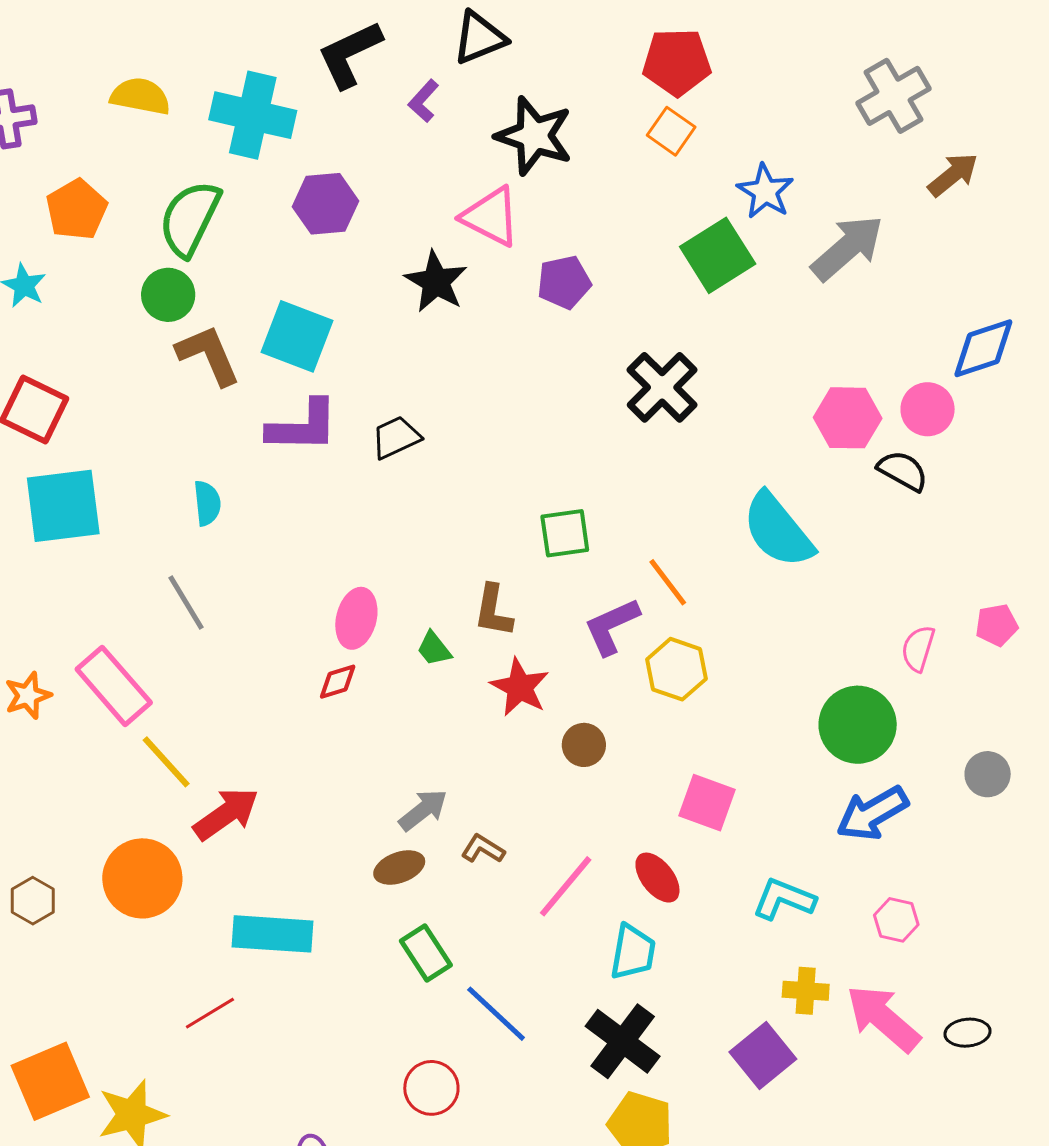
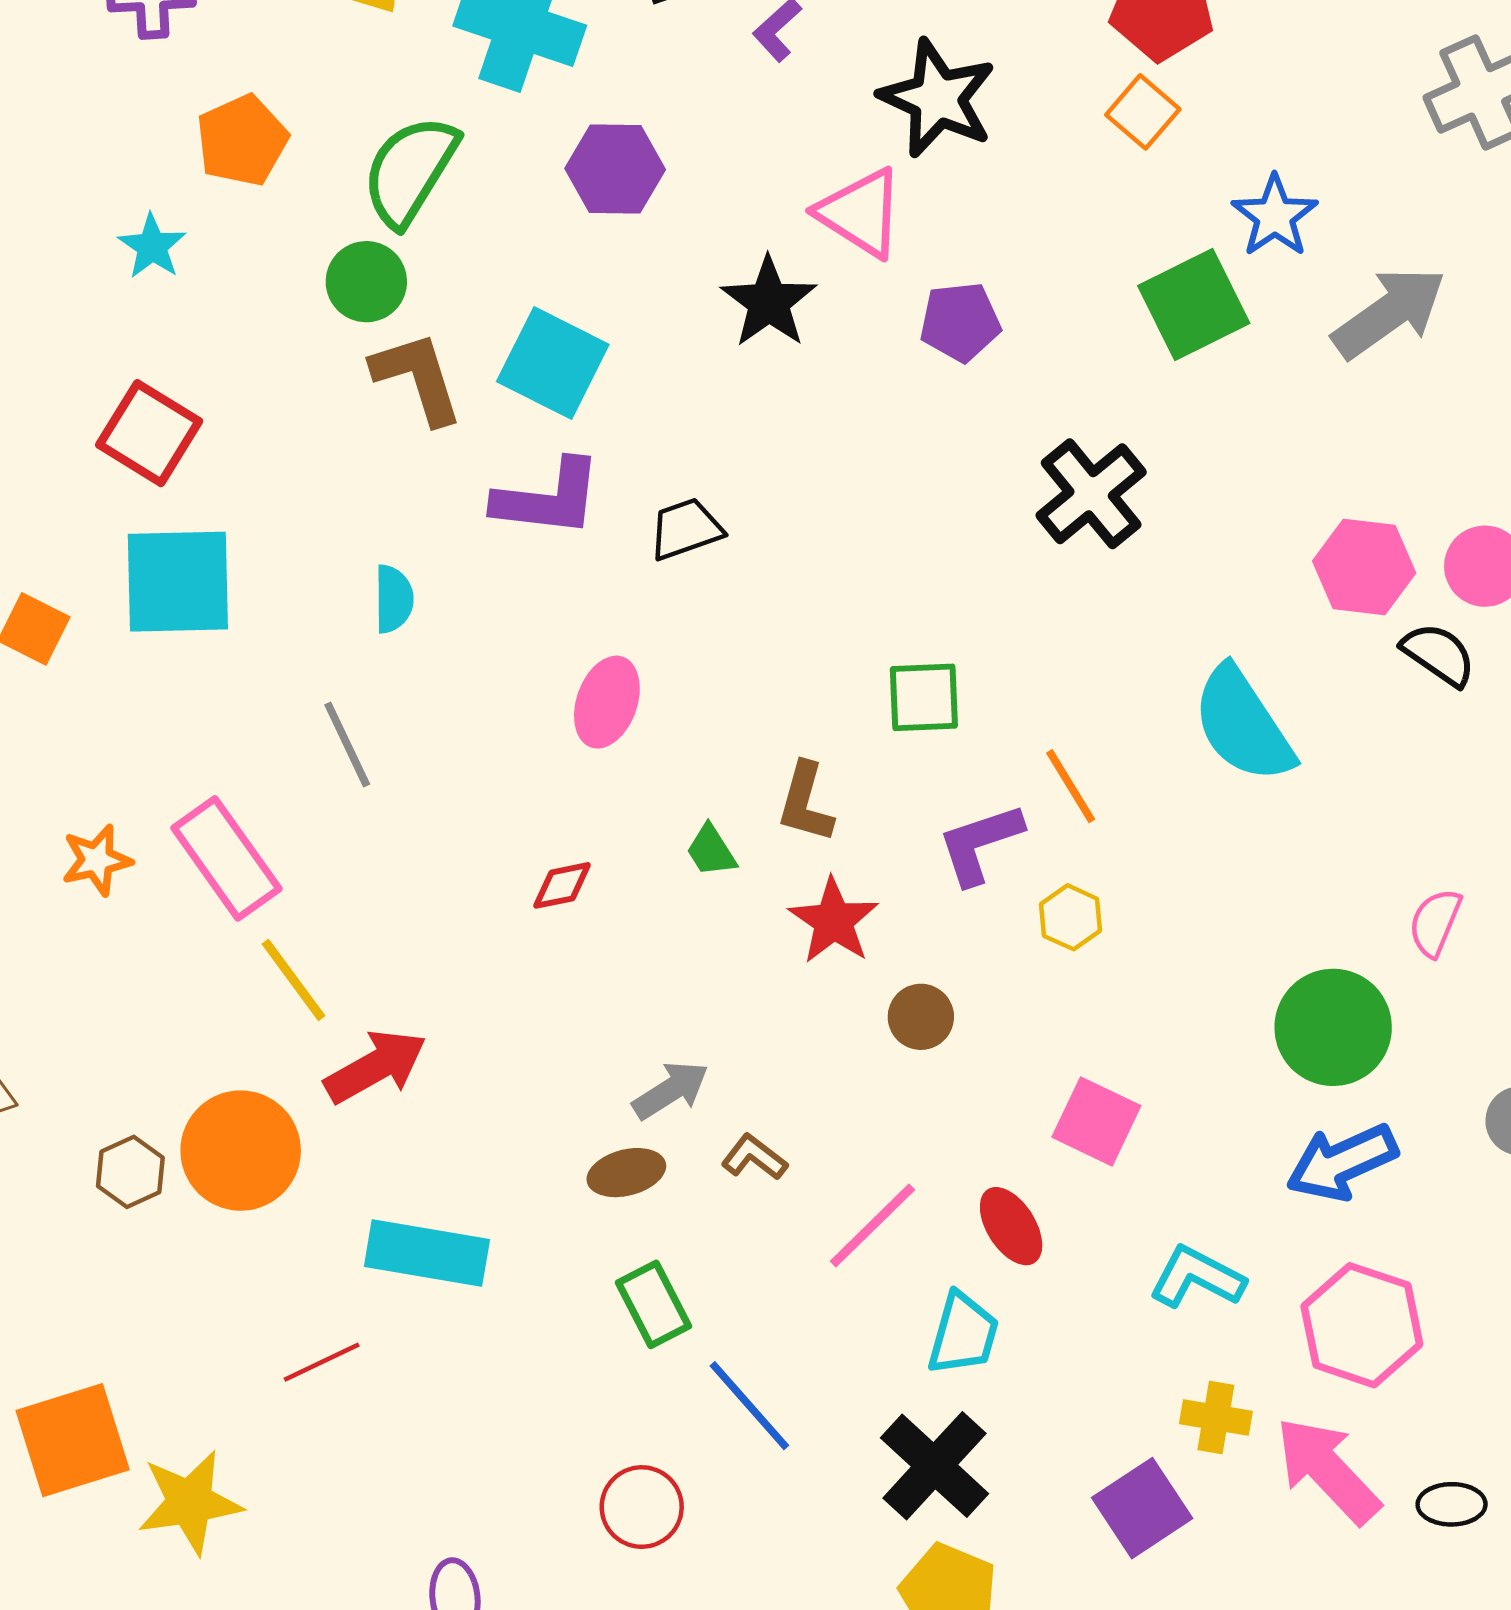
pink ellipse: (356, 618) -> (607, 702), moved
yellow hexagon: (676, 669) -> (1071, 917), size x0.7
brown hexagon: (33, 901) -> (130, 1172), moved
pink hexagon: (896, 920) -> (1362, 1325), size x1.8

